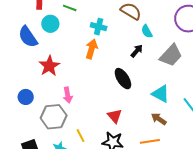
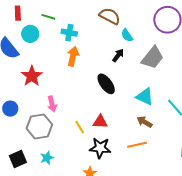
cyan cross: (99, 27) -> (69, 33), moved
red triangle: (115, 116) -> (100, 122), turned -42
yellow line: (80, 136) -> (80, 127), moved

